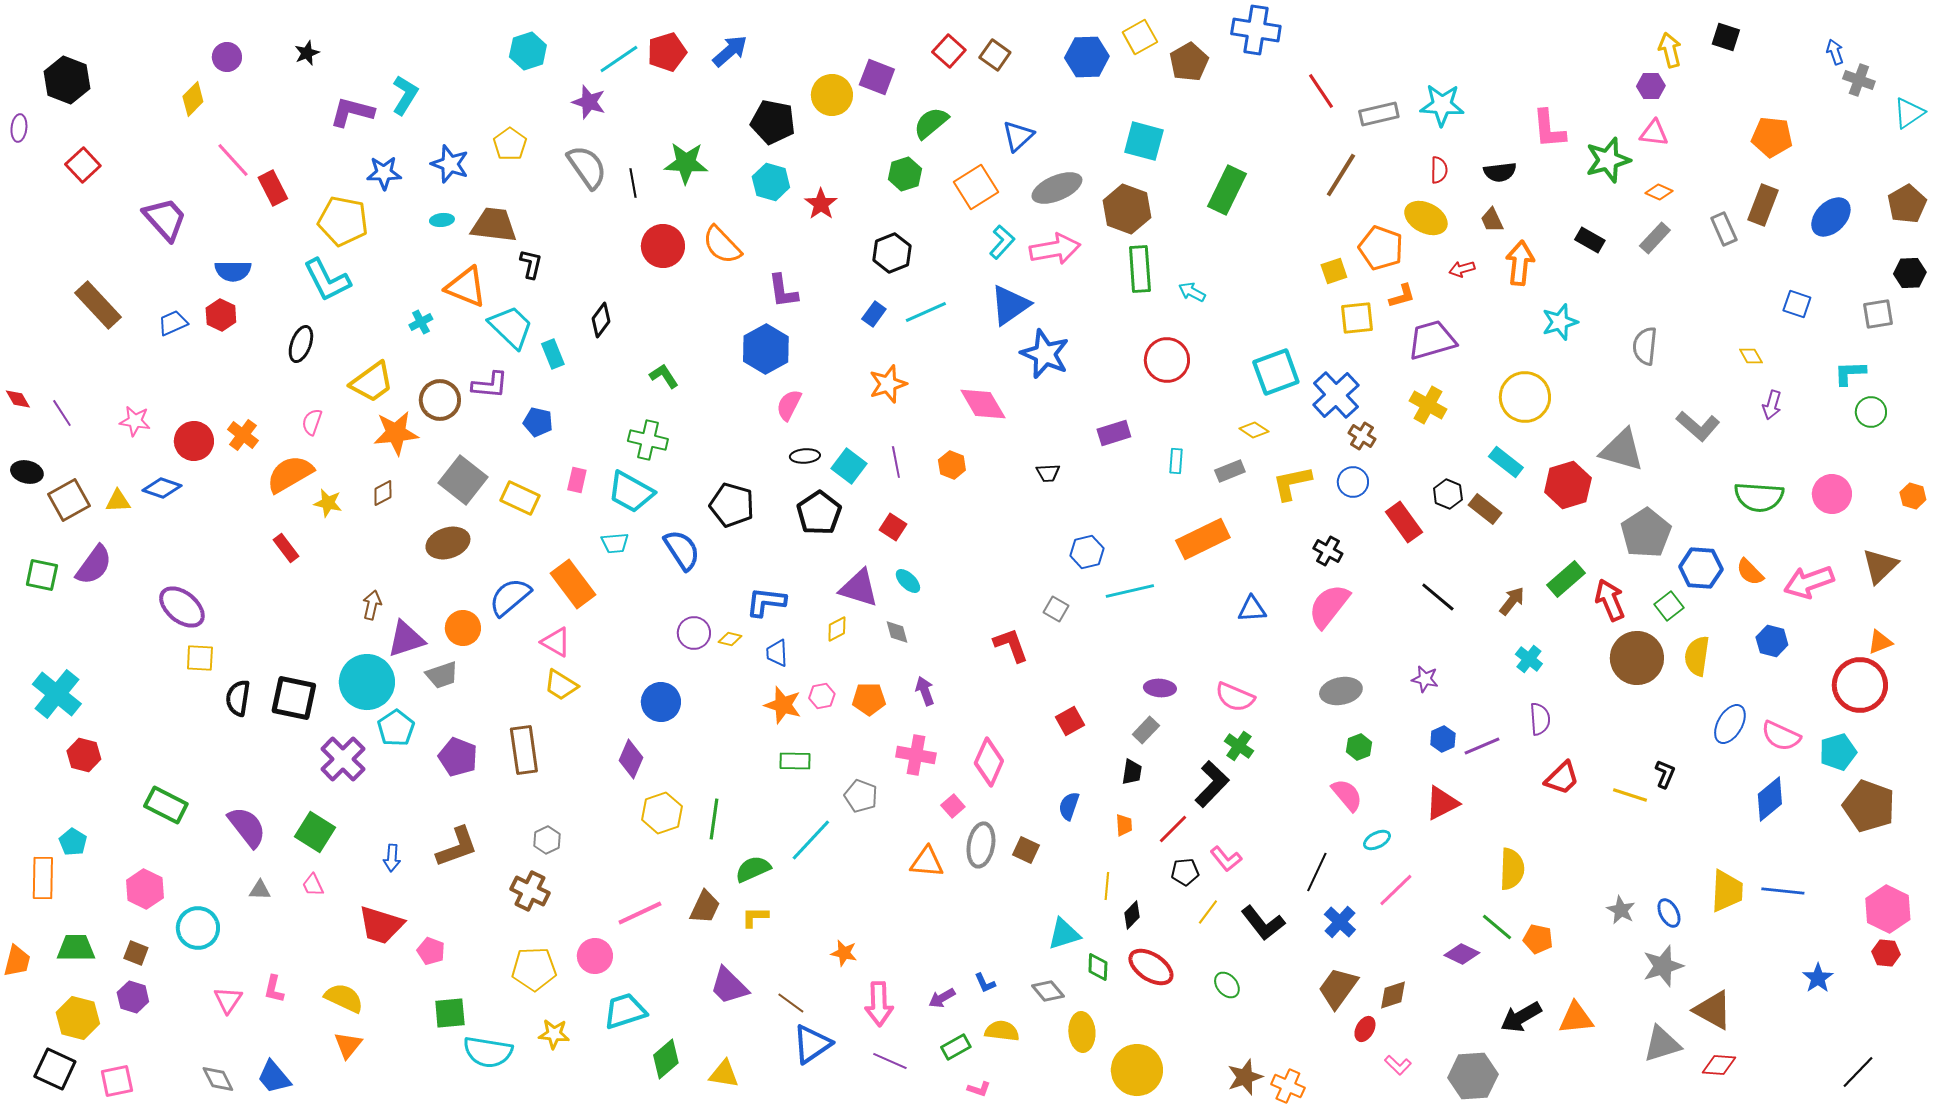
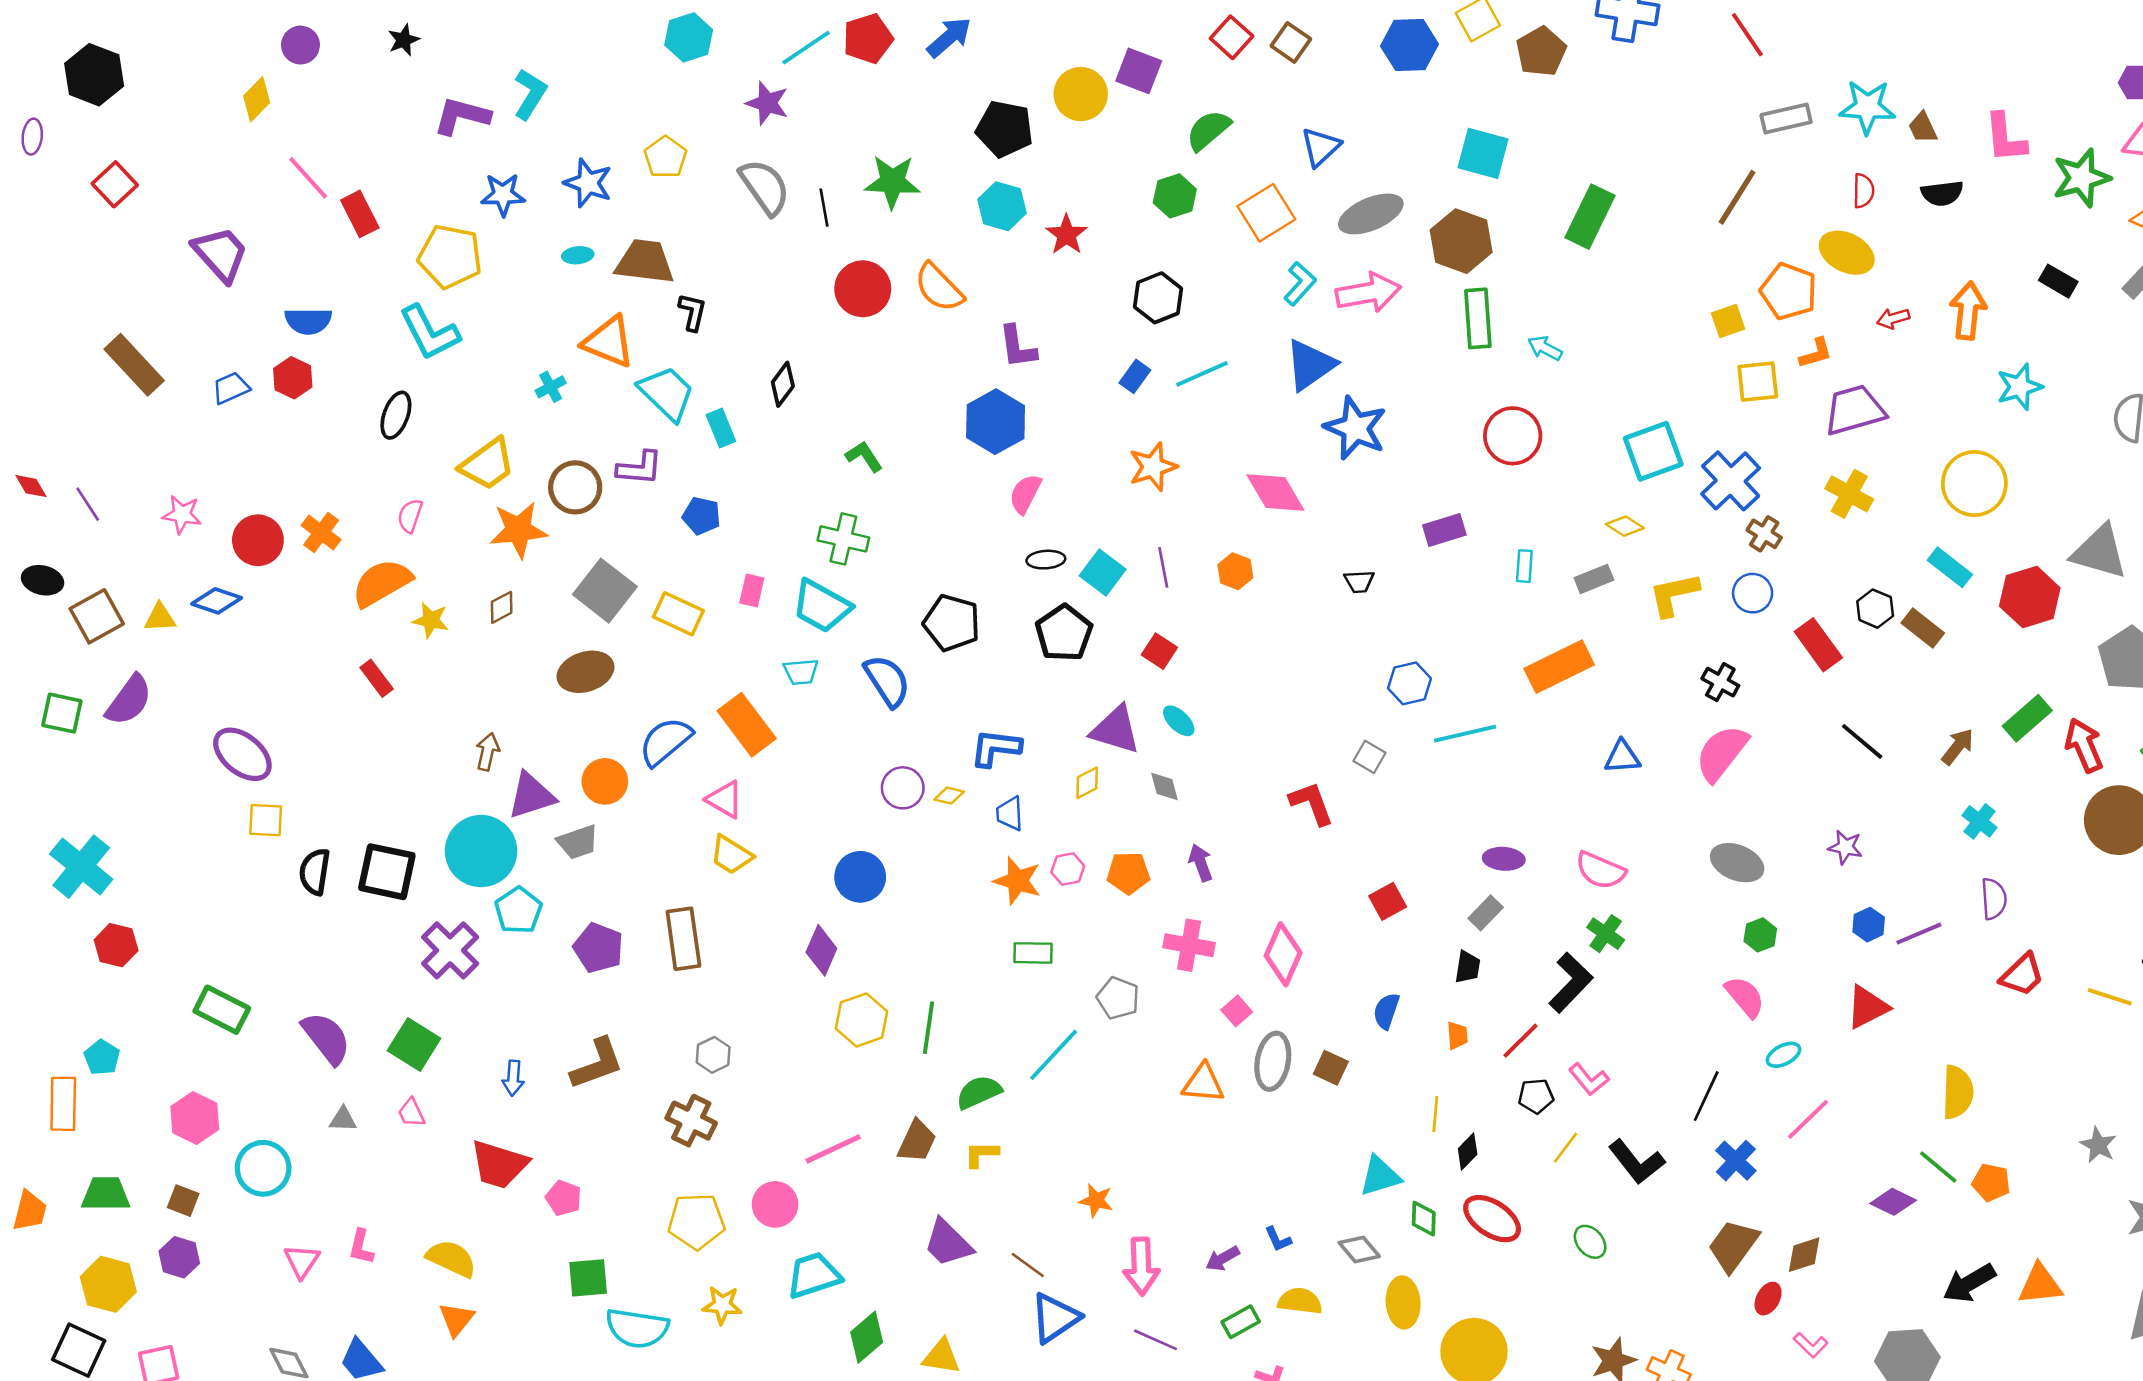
red line: (1321, 91) -> (1747, 35), moved
brown trapezoid: (1492, 220) -> (1923, 128), moved
gray ellipse: (1341, 691) -> (1737, 863), turned 33

